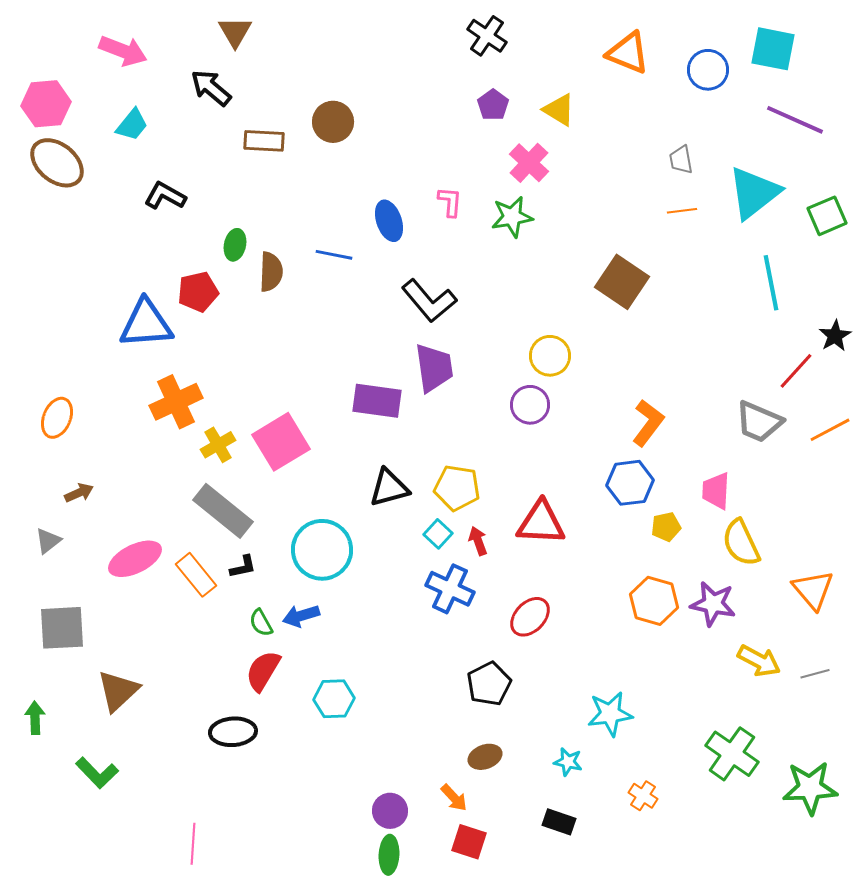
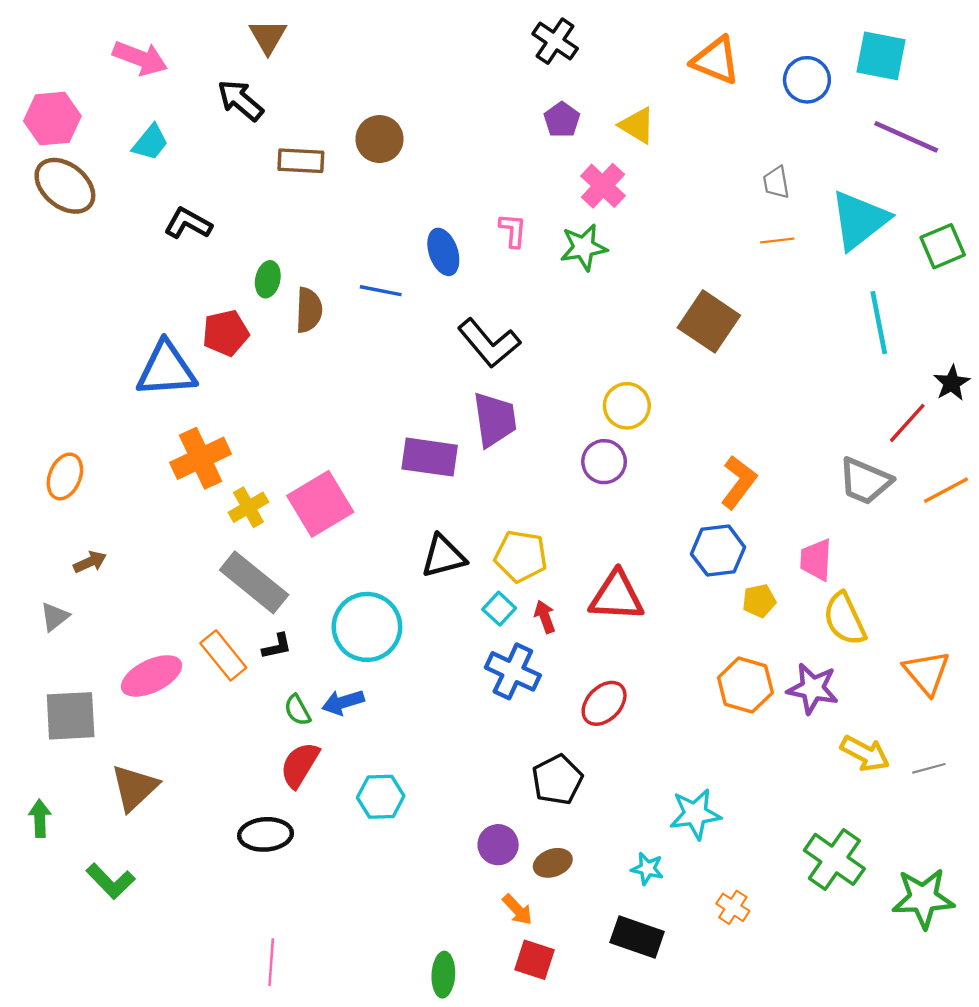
pink ellipse: (135, 559) -> (152, 676), moved
purple circle: (390, 811) -> (498, 845), moved
black rectangle: (559, 822) -> (637, 937), size x1.4
pink line: (193, 844) -> (271, 962), moved

